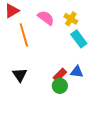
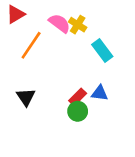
yellow cross: (71, 19) -> (78, 25), moved
orange line: (24, 35) -> (31, 45), turned 50

